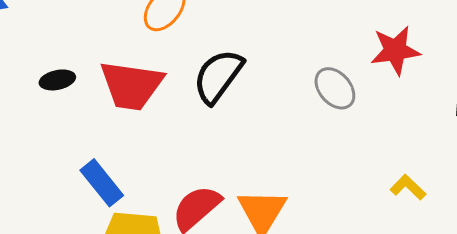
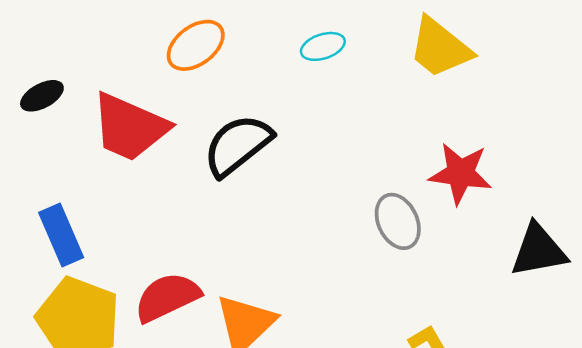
black ellipse: (57, 80) -> (42, 96), turned -32
gray ellipse: (335, 88) -> (398, 221), moved

